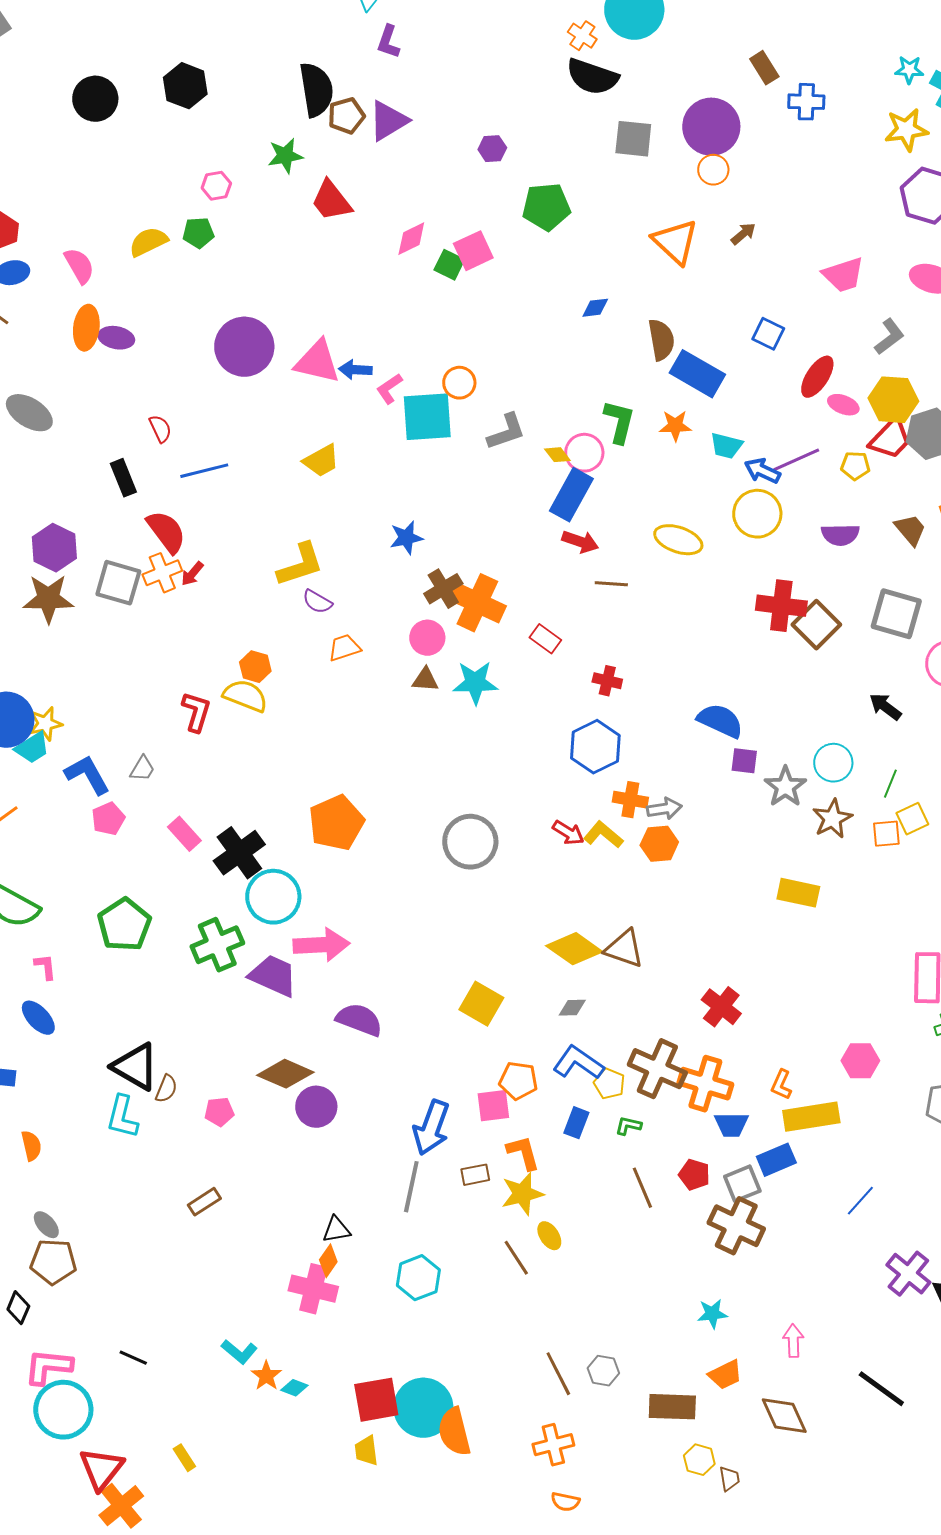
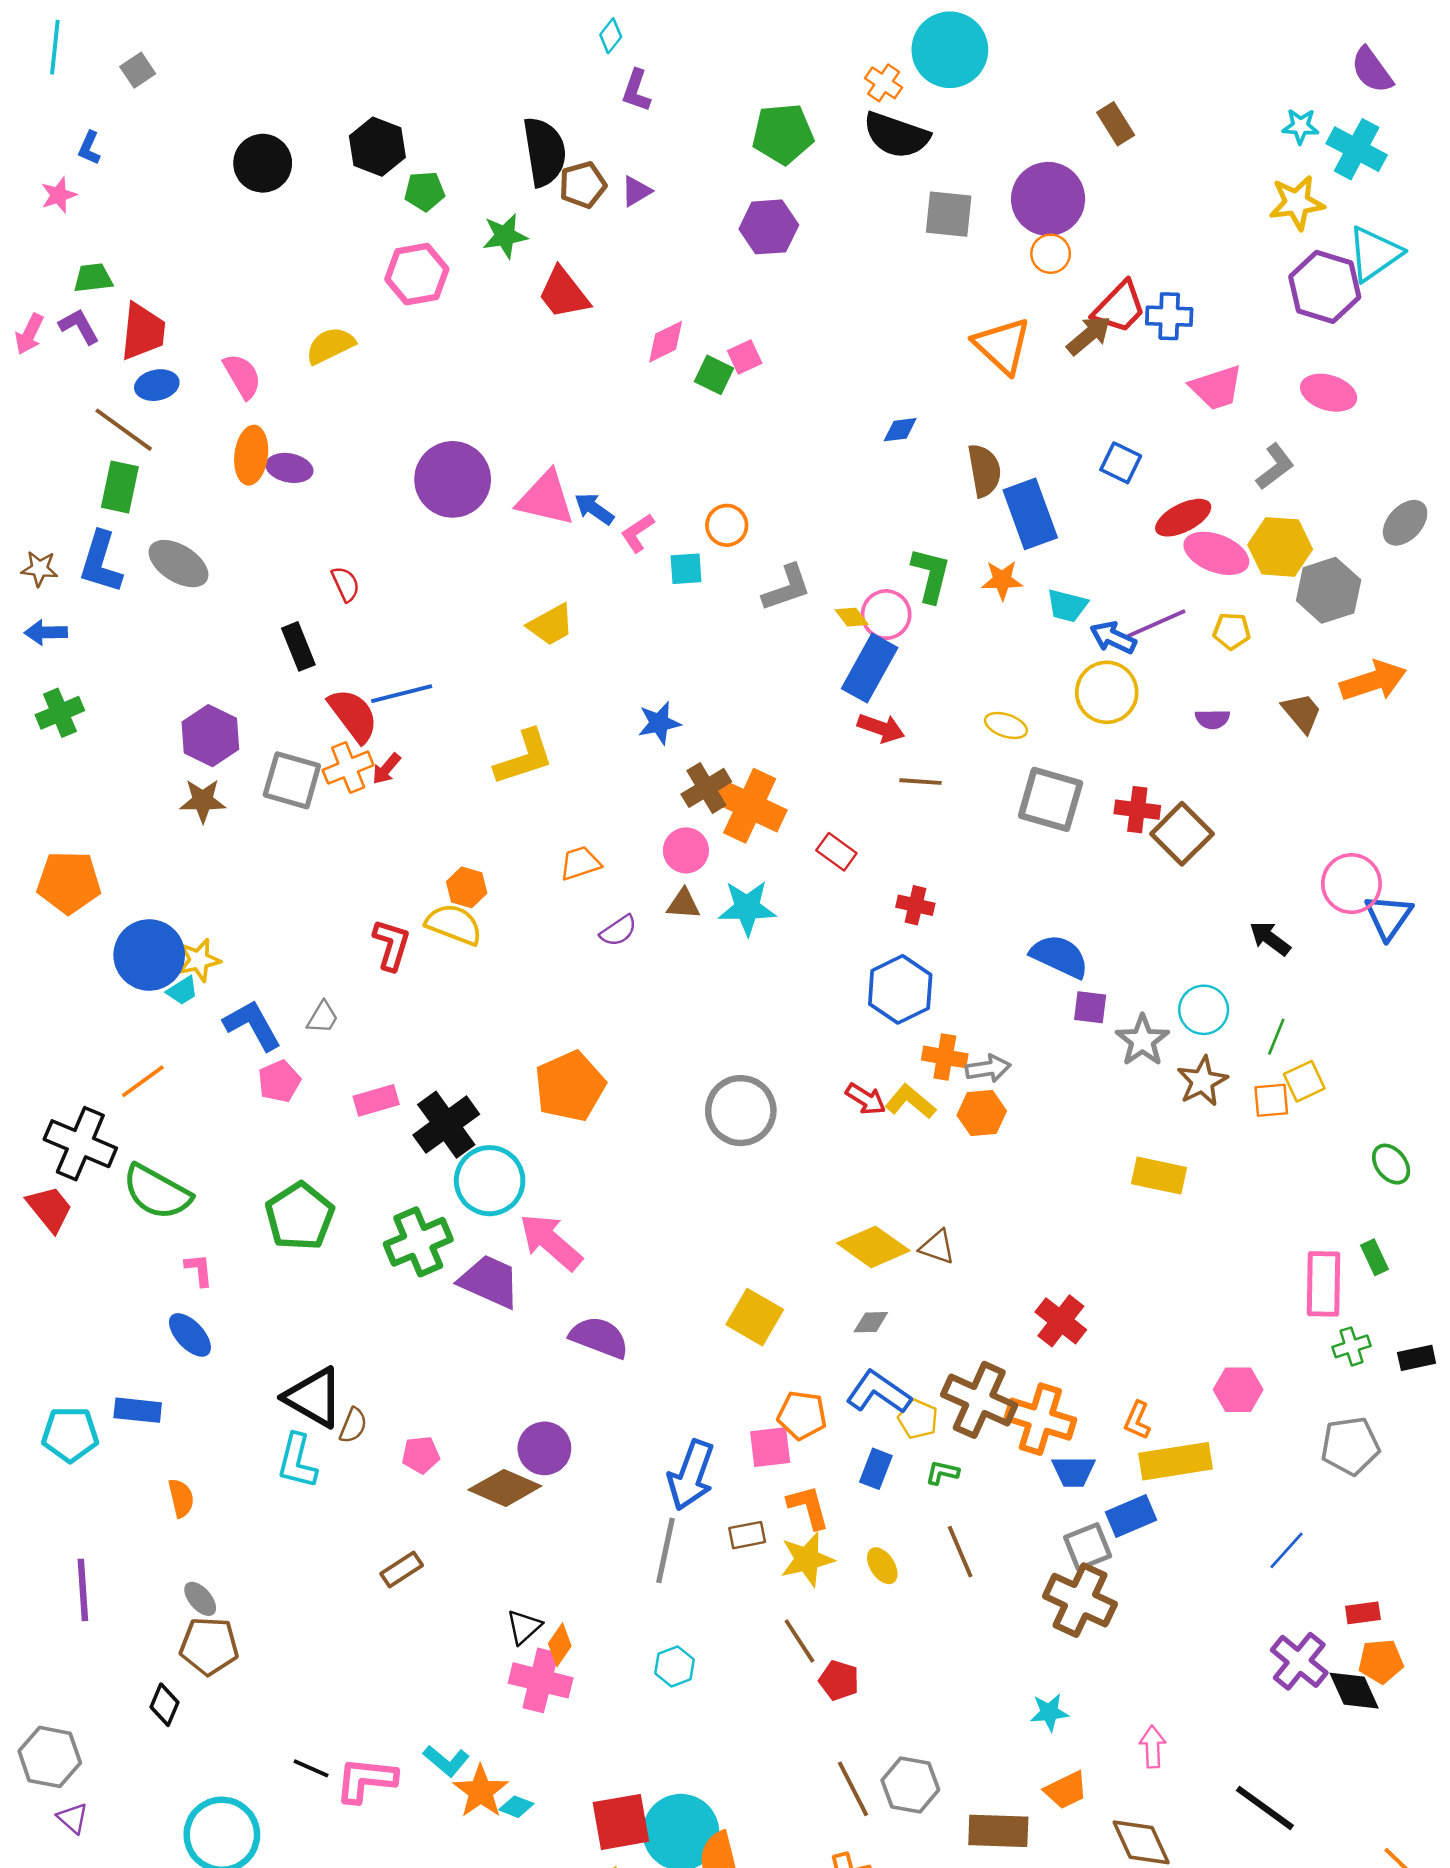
blue cross: (806, 102) -> (1169, 316), moved
purple triangle: (388, 121) -> (636, 191), size x0.6
purple hexagon: (492, 149) -> (769, 227), size x1.6
pink hexagon: (216, 186) -> (417, 274), size x1.6
green pentagon: (546, 207) -> (783, 134), moved
green pentagon: (198, 233) -> (425, 191), moved
brown arrow: (743, 234) -> (1089, 335), size x1.4
pink square: (473, 251) -> (745, 357), size x0.7
blue arrow: (355, 370) -> (594, 509), turned 32
blue rectangle: (697, 374) -> (1030, 514), turned 40
red ellipse: (817, 377) -> (1183, 518), turned 30
pink ellipse: (843, 405) -> (1216, 553), size x1.6
cyan square: (427, 417) -> (686, 569), size x0.5
red trapezoid: (890, 439) -> (1119, 307), moved
blue line: (204, 471) -> (402, 694), moved
purple semicircle: (840, 535) -> (1213, 719), size x0.7
yellow ellipse: (678, 540) -> (1006, 725), size x0.7
brown star: (48, 599) -> (203, 801), size x0.7
purple semicircle: (317, 602) -> (618, 931), moved, turned -64
red cross: (781, 606) -> (1137, 810), size x0.7
gray square: (896, 614) -> (1051, 799), moved
cyan trapezoid: (32, 748) -> (182, 991), size x0.7
pink rectangle: (184, 834) -> (376, 1100), turned -64
pink arrow: (321, 945) -> (551, 1242), turned -136
brown triangle: (624, 949) -> (937, 1247), size x0.7
brown diamond: (285, 1074) -> (505, 1488), moved
red pentagon: (694, 1175) -> (839, 1680), moved
blue line: (860, 1201) -> (1286, 1550), moved
black triangle: (336, 1230) -> (524, 1627), moved, turned -32
yellow ellipse: (549, 1236) -> (882, 1566), moved
cyan hexagon: (418, 1278) -> (674, 1666), size x0.7
pink L-shape: (48, 1367) -> (366, 1780), moved
gray hexagon: (603, 1371) -> (910, 1785), size x1.4
orange star: (266, 1376) -> (481, 1791), size x1.4

